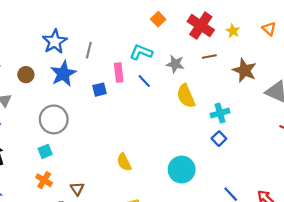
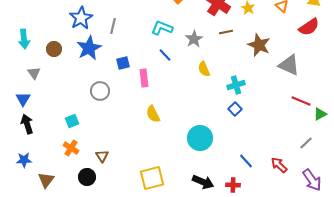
gray star: (175, 64) -> (194, 39), turned 30
pink rectangle: (119, 73) -> (144, 78), moved
yellow semicircle: (186, 96) -> (204, 69), size x0.7
gray circle: (54, 119) -> (100, 91), moved, size x0.7
yellow semicircle: (124, 162) -> (153, 114), moved

